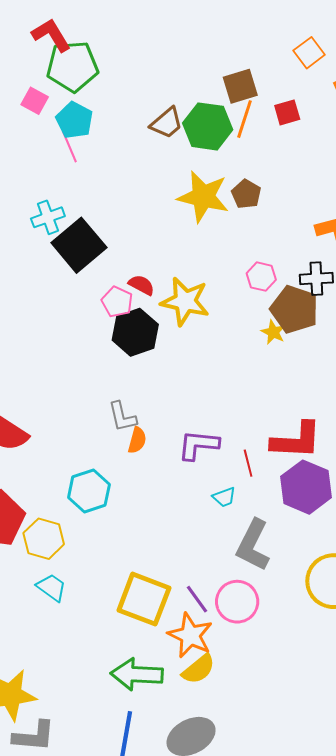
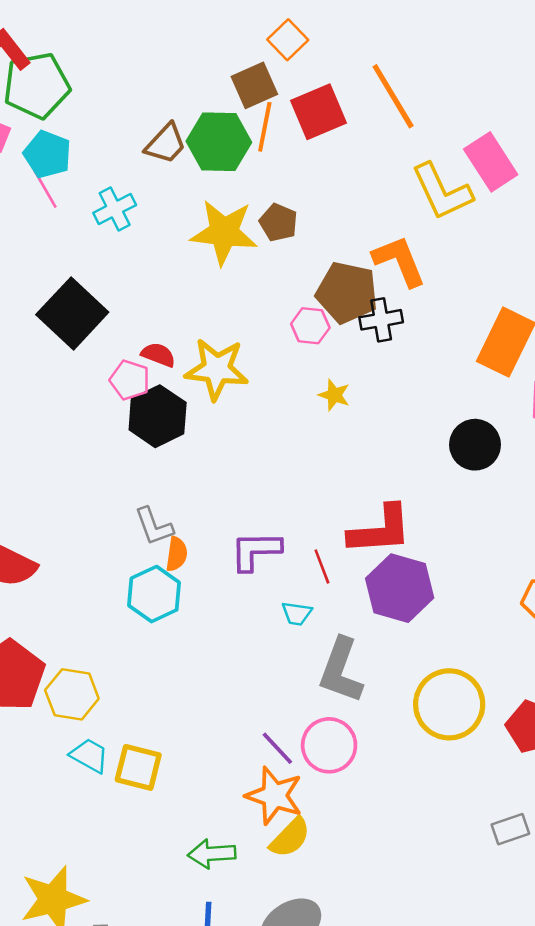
orange square: (309, 53) -> (288, 40), moved
red square: (287, 112) -> (319, 112), size x1.6
cyan cross: (48, 217) -> (115, 209), moved
brown pentagon: (294, 309) -> (347, 293), moved
cyan hexagon: (89, 491) -> (154, 594), moved
cyan trapezoid: (224, 497) -> (297, 613), turned 35
yellow square: (144, 599) -> (138, 767), moved, size x0.7
green arrow: (137, 674) -> (212, 854), size x0.7

